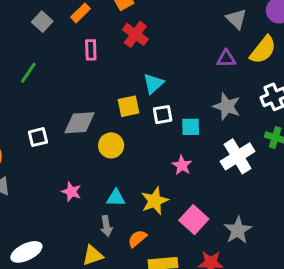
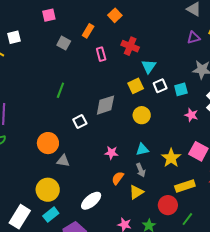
red cross: (135, 34) -> (130, 46), moved
green line: (28, 73) -> (60, 90), moved
yellow circle: (111, 145) -> (142, 115), moved
pink star: (182, 165) -> (191, 115), moved
yellow star: (155, 201) -> (171, 158), moved
orange semicircle: (137, 239) -> (118, 178), moved

